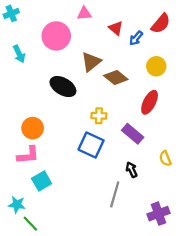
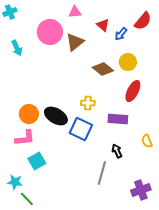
brown triangle: (91, 62) -> (75, 42), moved
yellow circle: (156, 66) -> (128, 62), moved
black ellipse: (63, 87) -> (56, 116), moved
purple rectangle: (133, 134) -> (118, 119), turned -36

